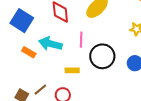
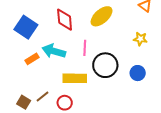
orange rectangle: (29, 52) -> (32, 59), turned -64
yellow rectangle: (72, 70) -> (75, 78), size x1.6

